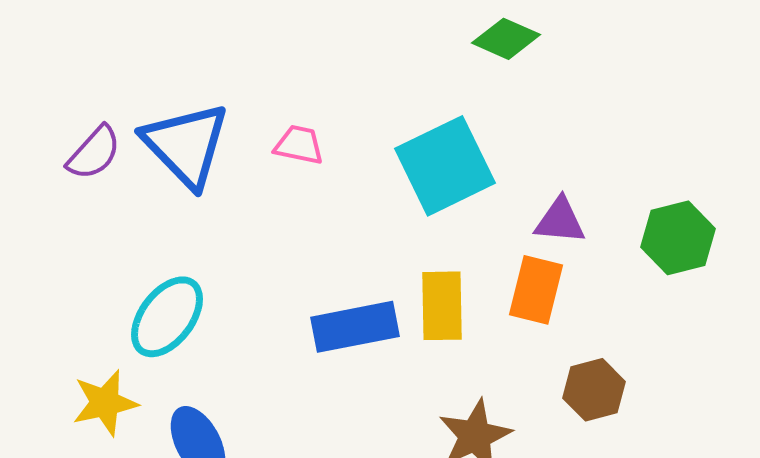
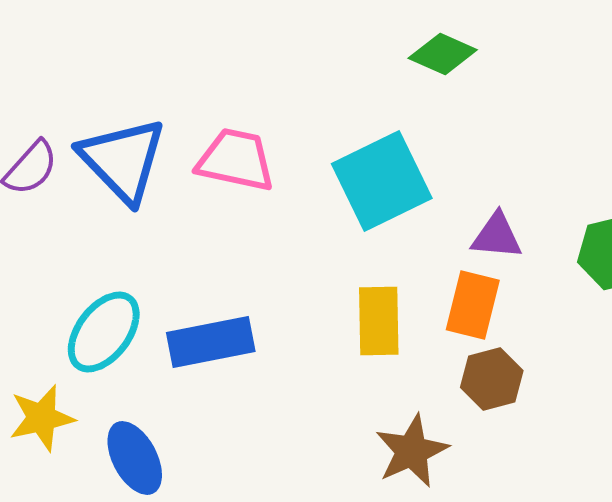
pink trapezoid: (299, 145) -> (236, 160), size x1.6
blue rectangle: (355, 327) -> (211, 342), moved
brown hexagon: (594, 390) -> (492, 379), moved

